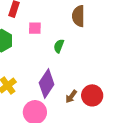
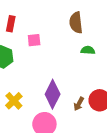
green semicircle: (59, 46) -> (88, 50), moved, turned 80

